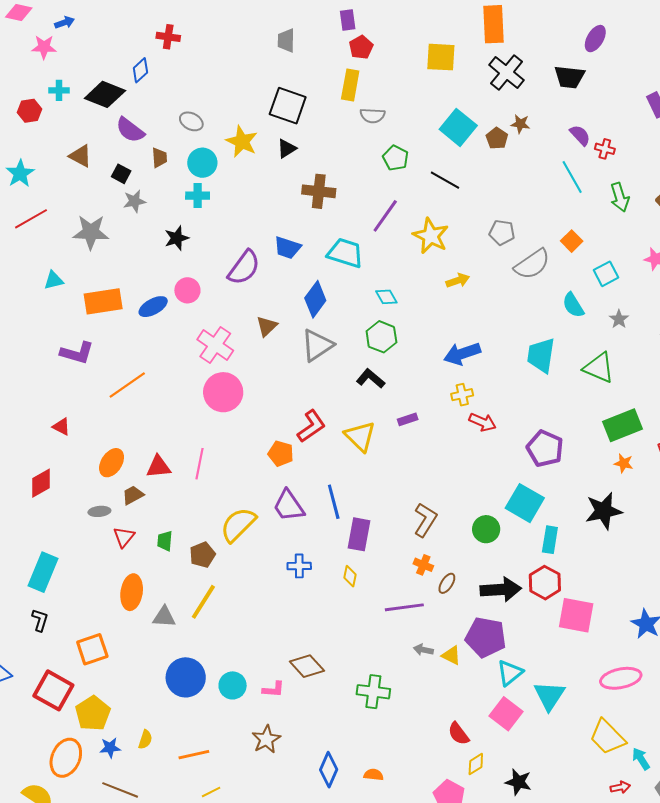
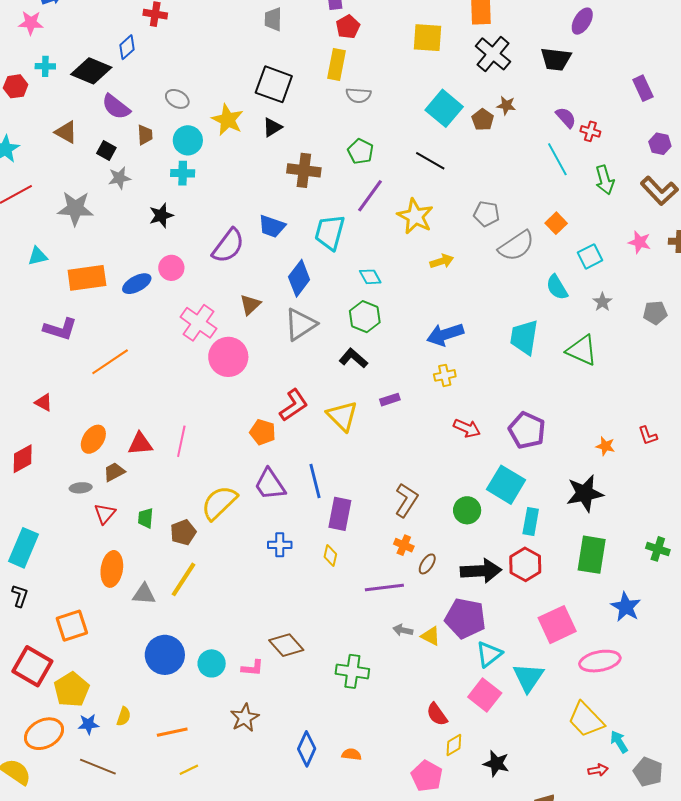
green pentagon: (396, 158) -> (361, 151), moved
cyan trapezoid: (345, 253) -> (330, 232), turned -93
pink circle: (223, 392) -> (228, 357), moved
red arrow: (483, 422) -> (467, 428), moved
green rectangle: (623, 425) -> (592, 555), moved, turned -60
pink square: (576, 615) -> (557, 625), moved, turned -36
orange ellipse: (66, 758) -> (44, 734), turned 39

